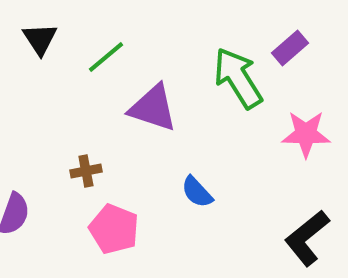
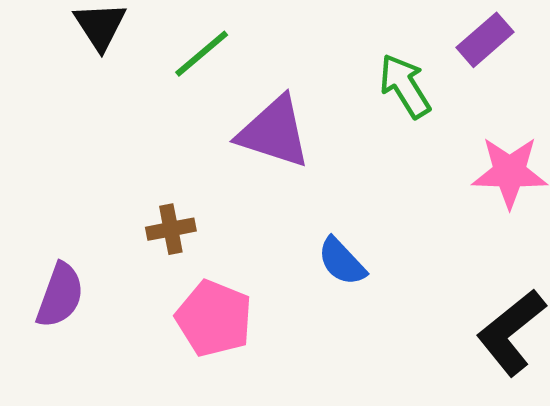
green arrow: (238, 78) -> (405, 86), size x0.7

